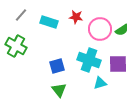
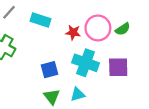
red star: (76, 17) -> (73, 32), moved
cyan triangle: (100, 83) -> (78, 94), moved

